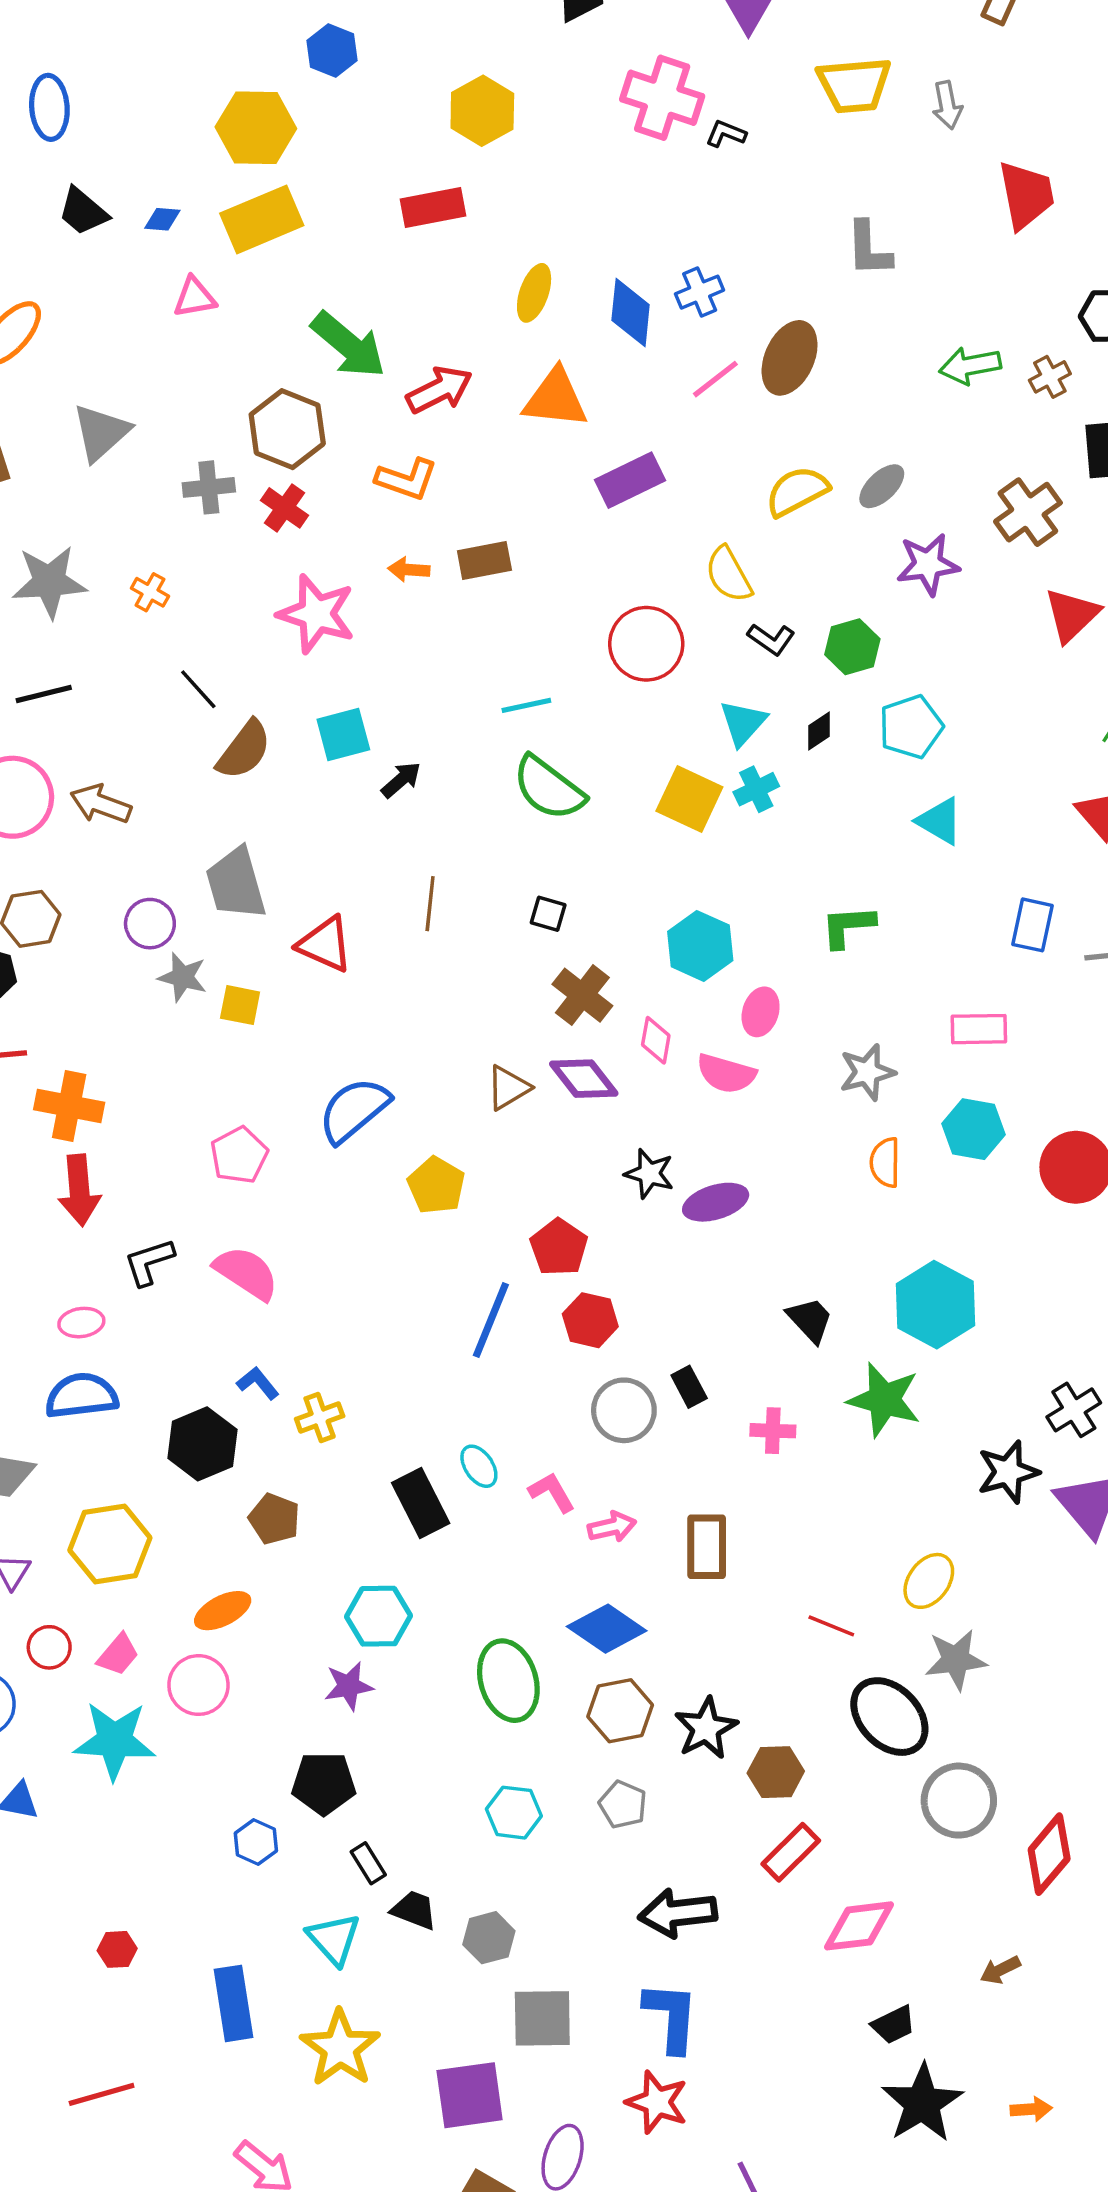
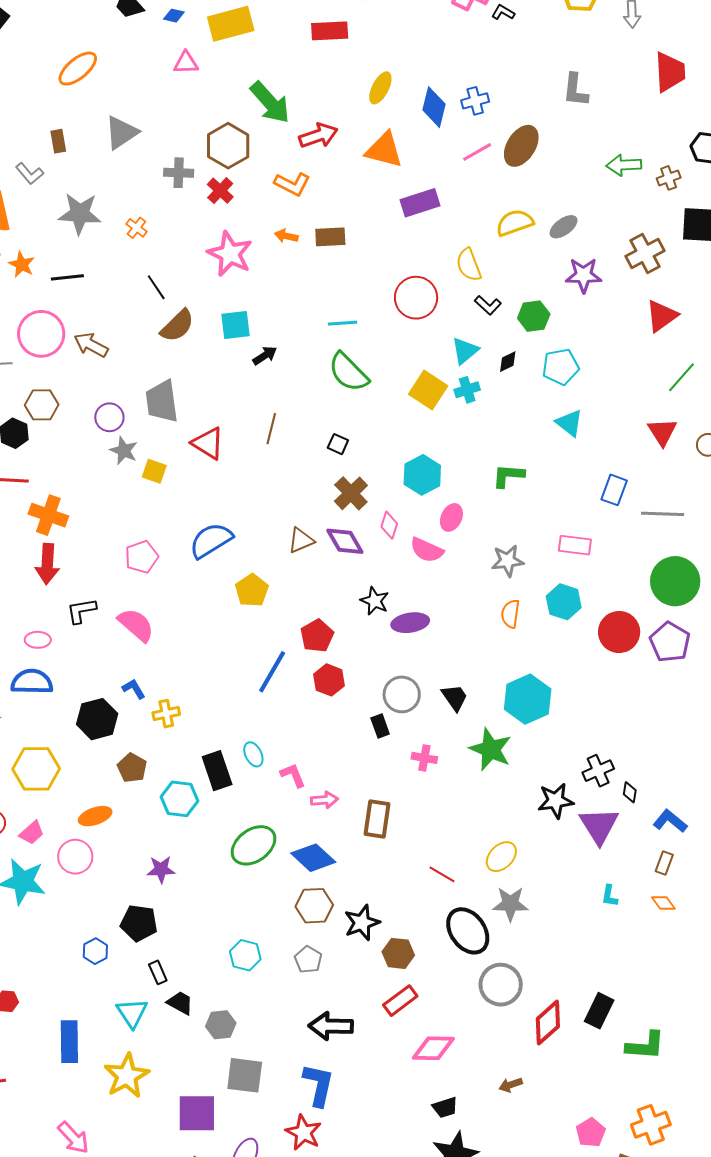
gray circle: (624, 1410) -> (402, 694), moved
cyan hexagon: (378, 1616) -> (179, 799), moved
green ellipse: (508, 1681) -> (254, 845), moved, turned 63

